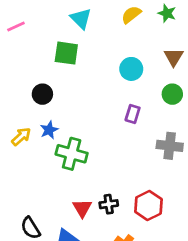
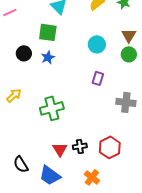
black circle: (42, 94) -> (24, 53), moved
green circle: (172, 94) -> (129, 54), moved
blue star: (49, 130) -> (48, 57), moved
green cross: (72, 154) -> (52, 108), turned -30

